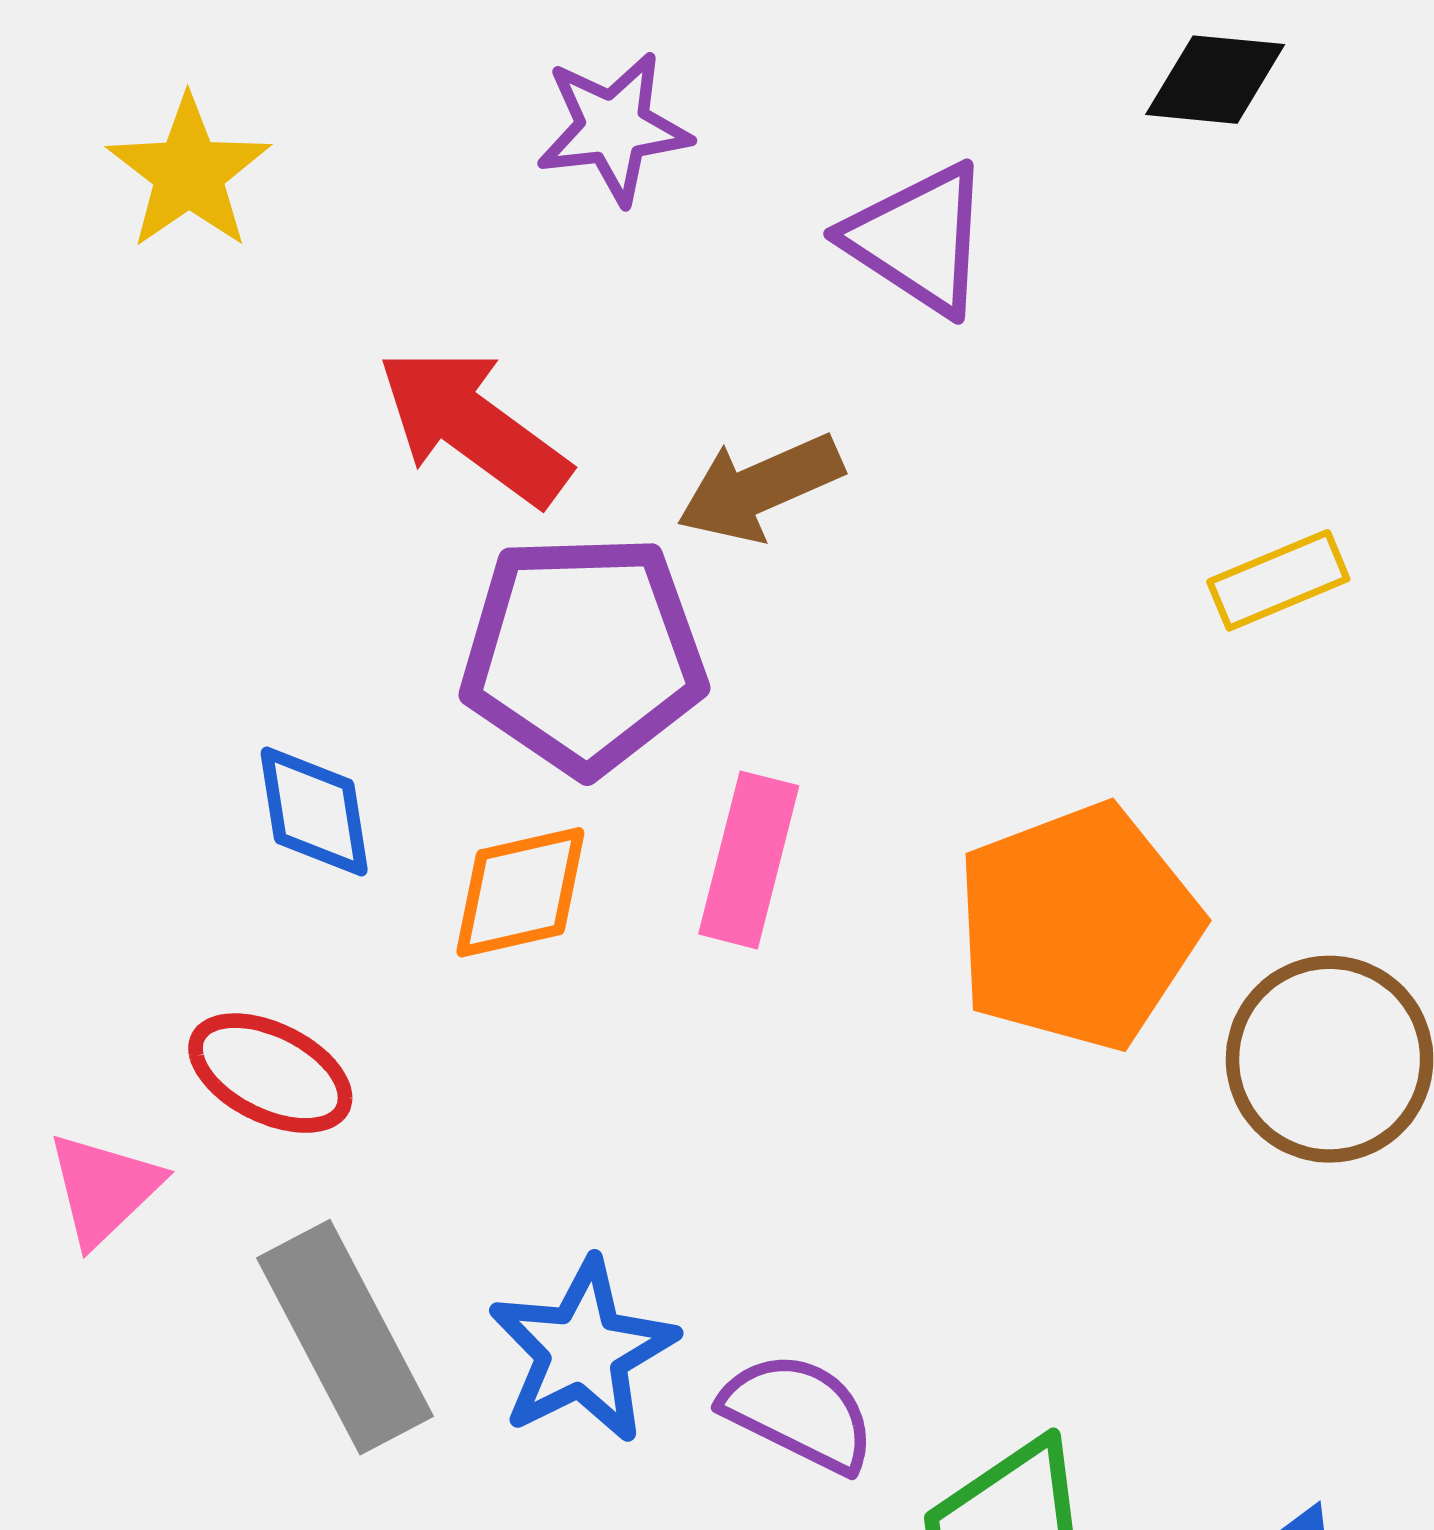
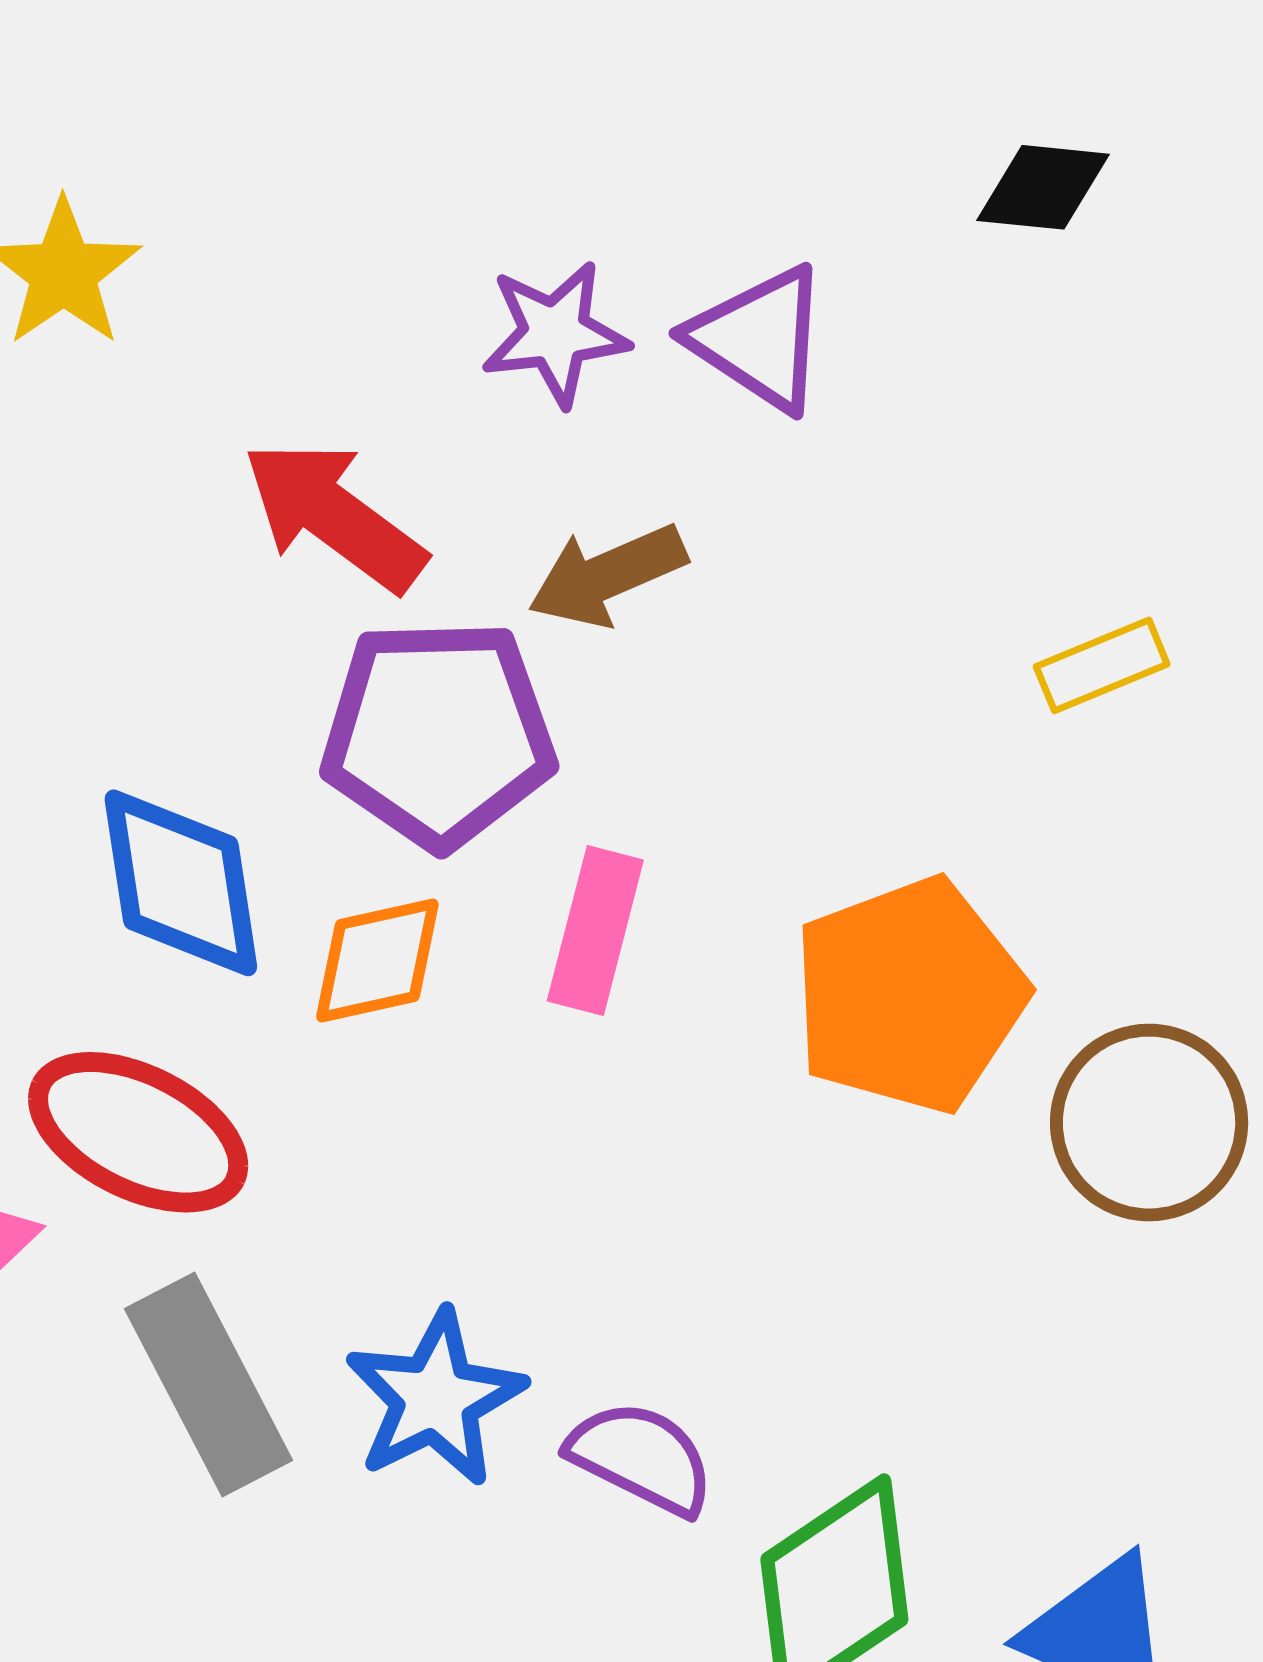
purple star: (614, 128) -> (555, 333), moved
blue diamond: (314, 812) -> (181, 883), size x1.5
red ellipse: (270, 1073) -> (138, 1132), size x1.4

